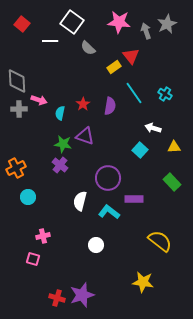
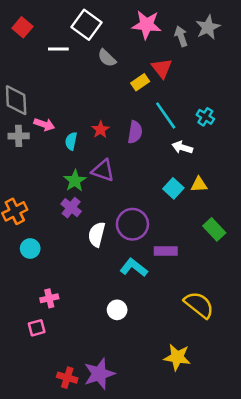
white arrow: (153, 128) -> (182, 147), moved
green star: (63, 144) -> (75, 181), turned 30
yellow triangle: (174, 147) -> (199, 185), moved
white semicircle: (80, 201) -> (97, 234), moved
pink square: (33, 259) -> (37, 328), turned -32

